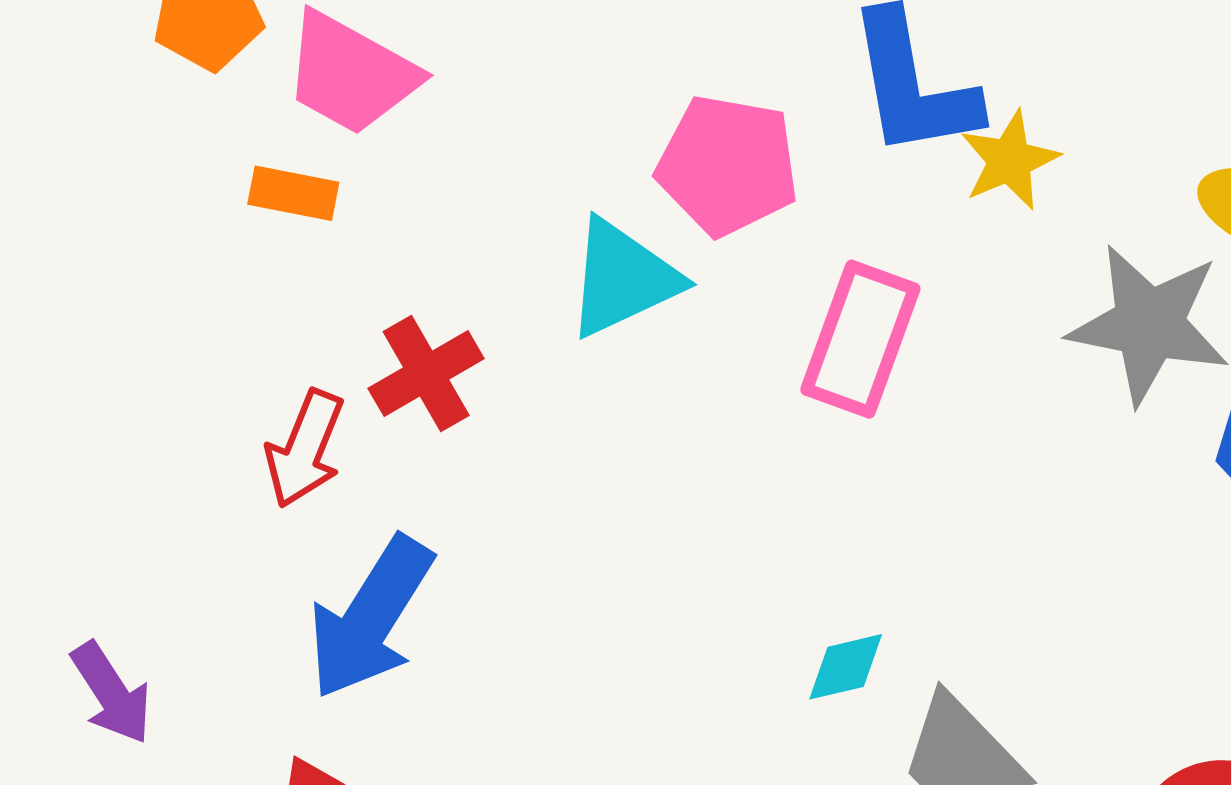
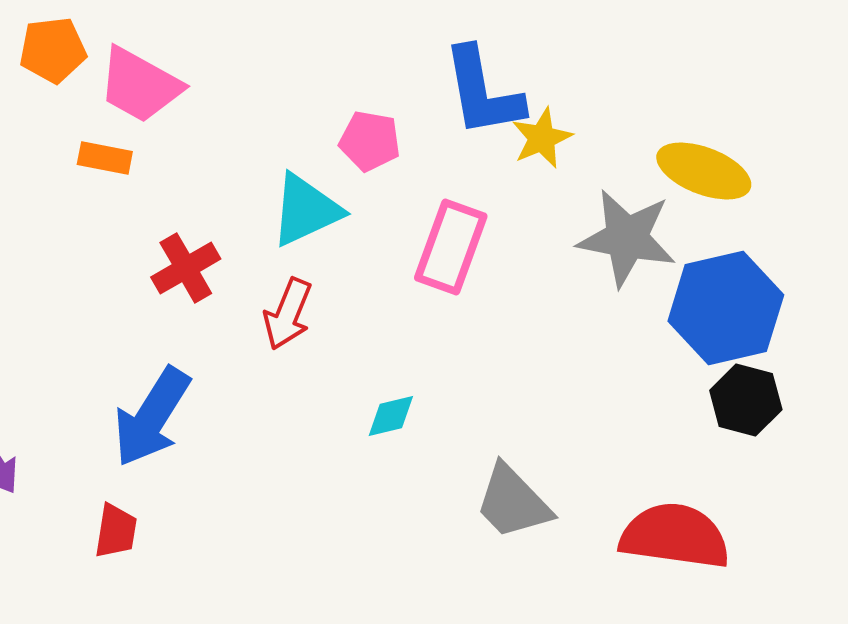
pink pentagon: (728, 165) -> (370, 141), size x0.7
red arrow: (305, 449) -> (288, 314), moved
cyan diamond: (846, 667) -> (391, 416), moved

